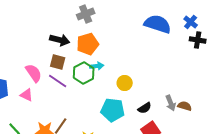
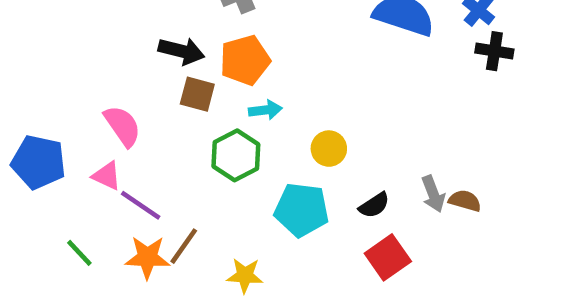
brown square: (58, 62) -> (197, 94), moved
green hexagon: (84, 73) -> (236, 155), moved
purple line: (58, 81) -> (141, 205), moved

